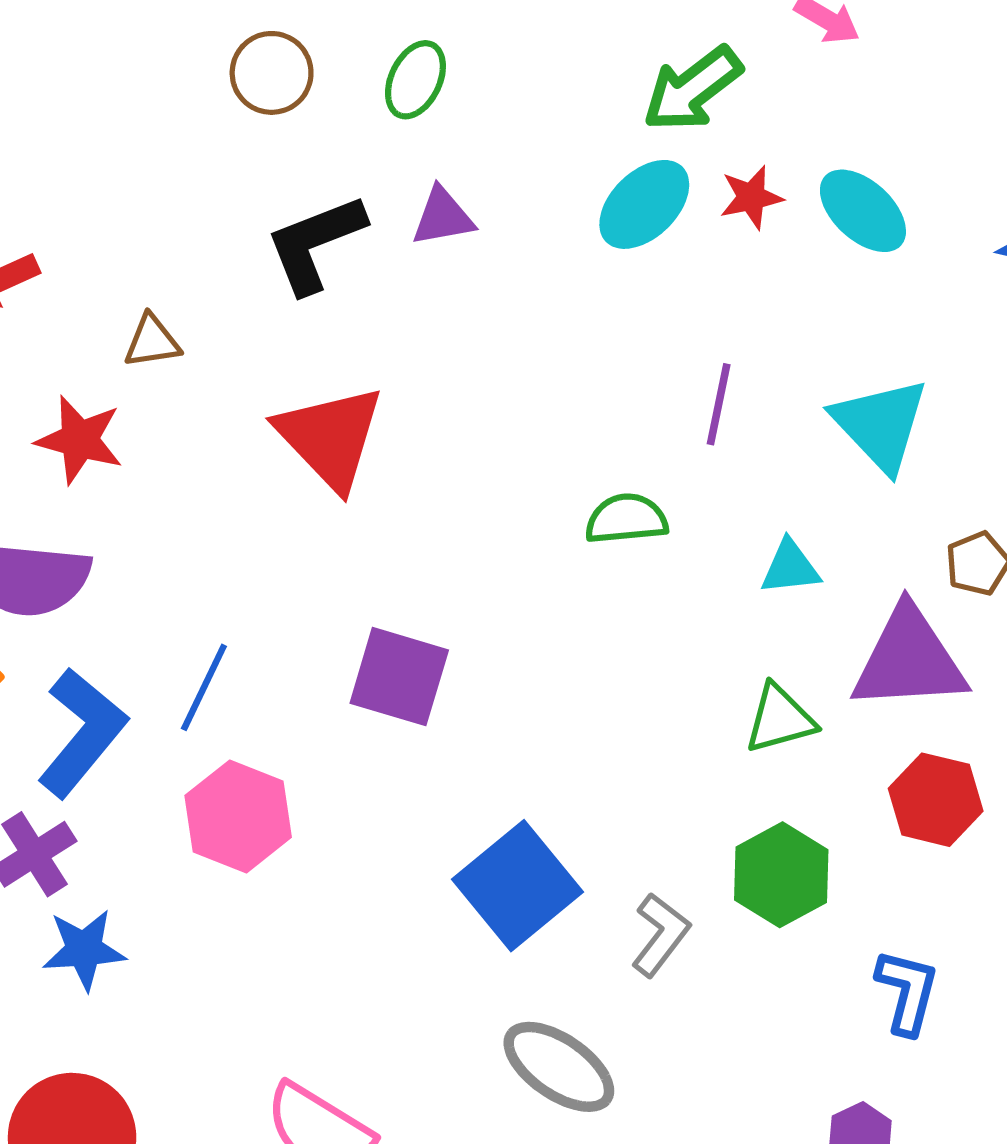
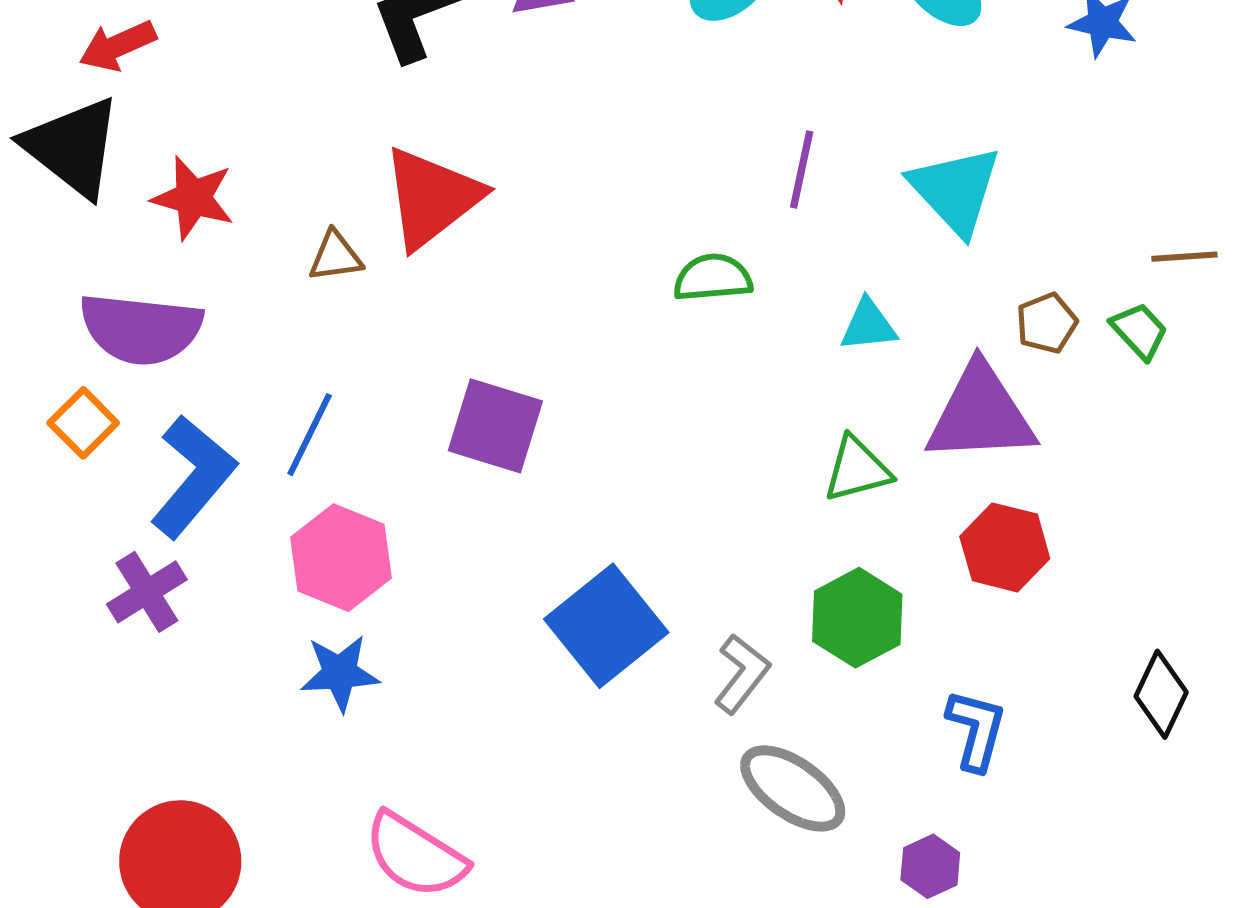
brown triangle: (152, 341) -> (335, 256), moved
red triangle: (330, 437) -> (432, 198), turned 35
blue star: (84, 950) -> (340, 673), moved
gray ellipse: (559, 1067) -> (793, 788), moved

